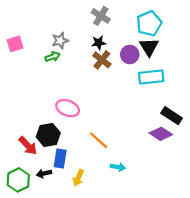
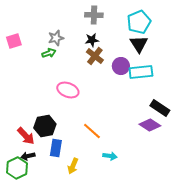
gray cross: (101, 16) -> (94, 15), turned -30
purple circle: (130, 55) -> (121, 66), moved
pink ellipse: (68, 108) -> (68, 90), moved
black arrow: (44, 174) -> (28, 156), moved

